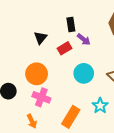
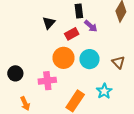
orange circle: (37, 74) -> (64, 58), moved
pink cross: (41, 97) -> (47, 81), turned -30
orange arrow: (32, 121) -> (25, 104), moved

